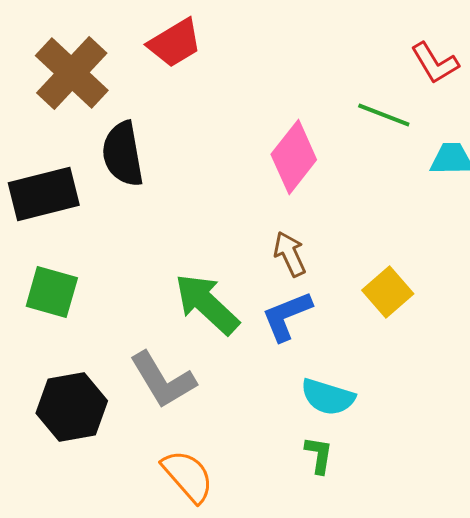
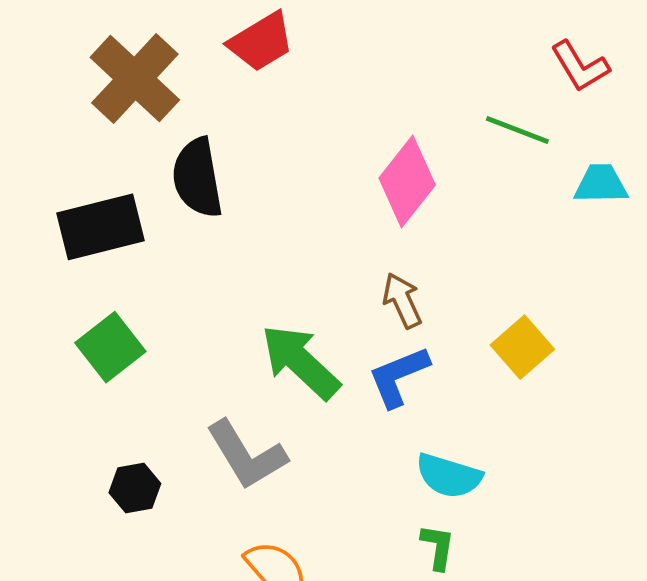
green square: (52, 292) -> (110, 347), turned 36
black hexagon: (72, 407) -> (135, 488), size x0.6

